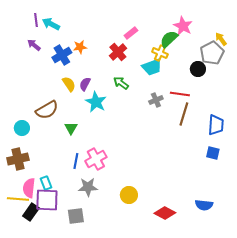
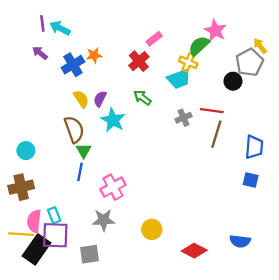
brown semicircle: (47, 110) -> (74, 129), moved, turned -80
blue line: (76, 161) -> (80, 172), moved
black rectangle: (31, 212) -> (36, 249), size x1.4

